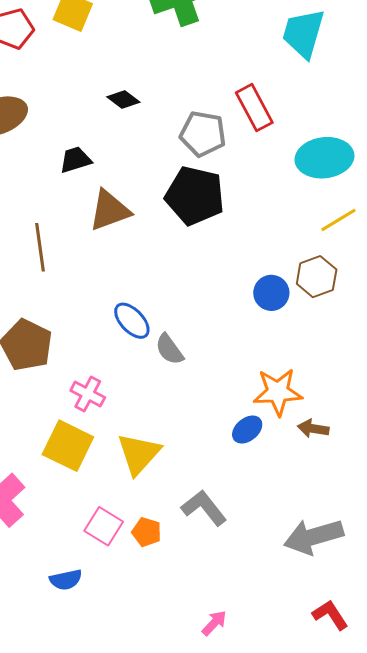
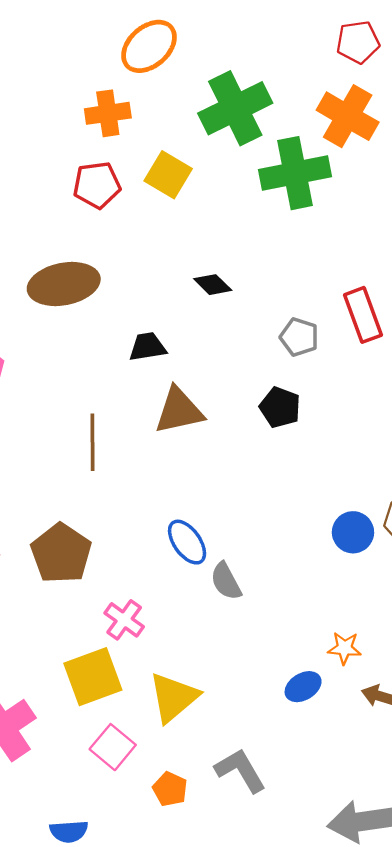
gray pentagon: (203, 134) -> (299, 337), size x0.7
black pentagon: (195, 196) -> (280, 407), size x0.6
orange star: (278, 392) -> (345, 648), size x0.6
yellow square: (68, 446) -> (93, 677), turned 36
pink square: (104, 526) -> (113, 747), moved

